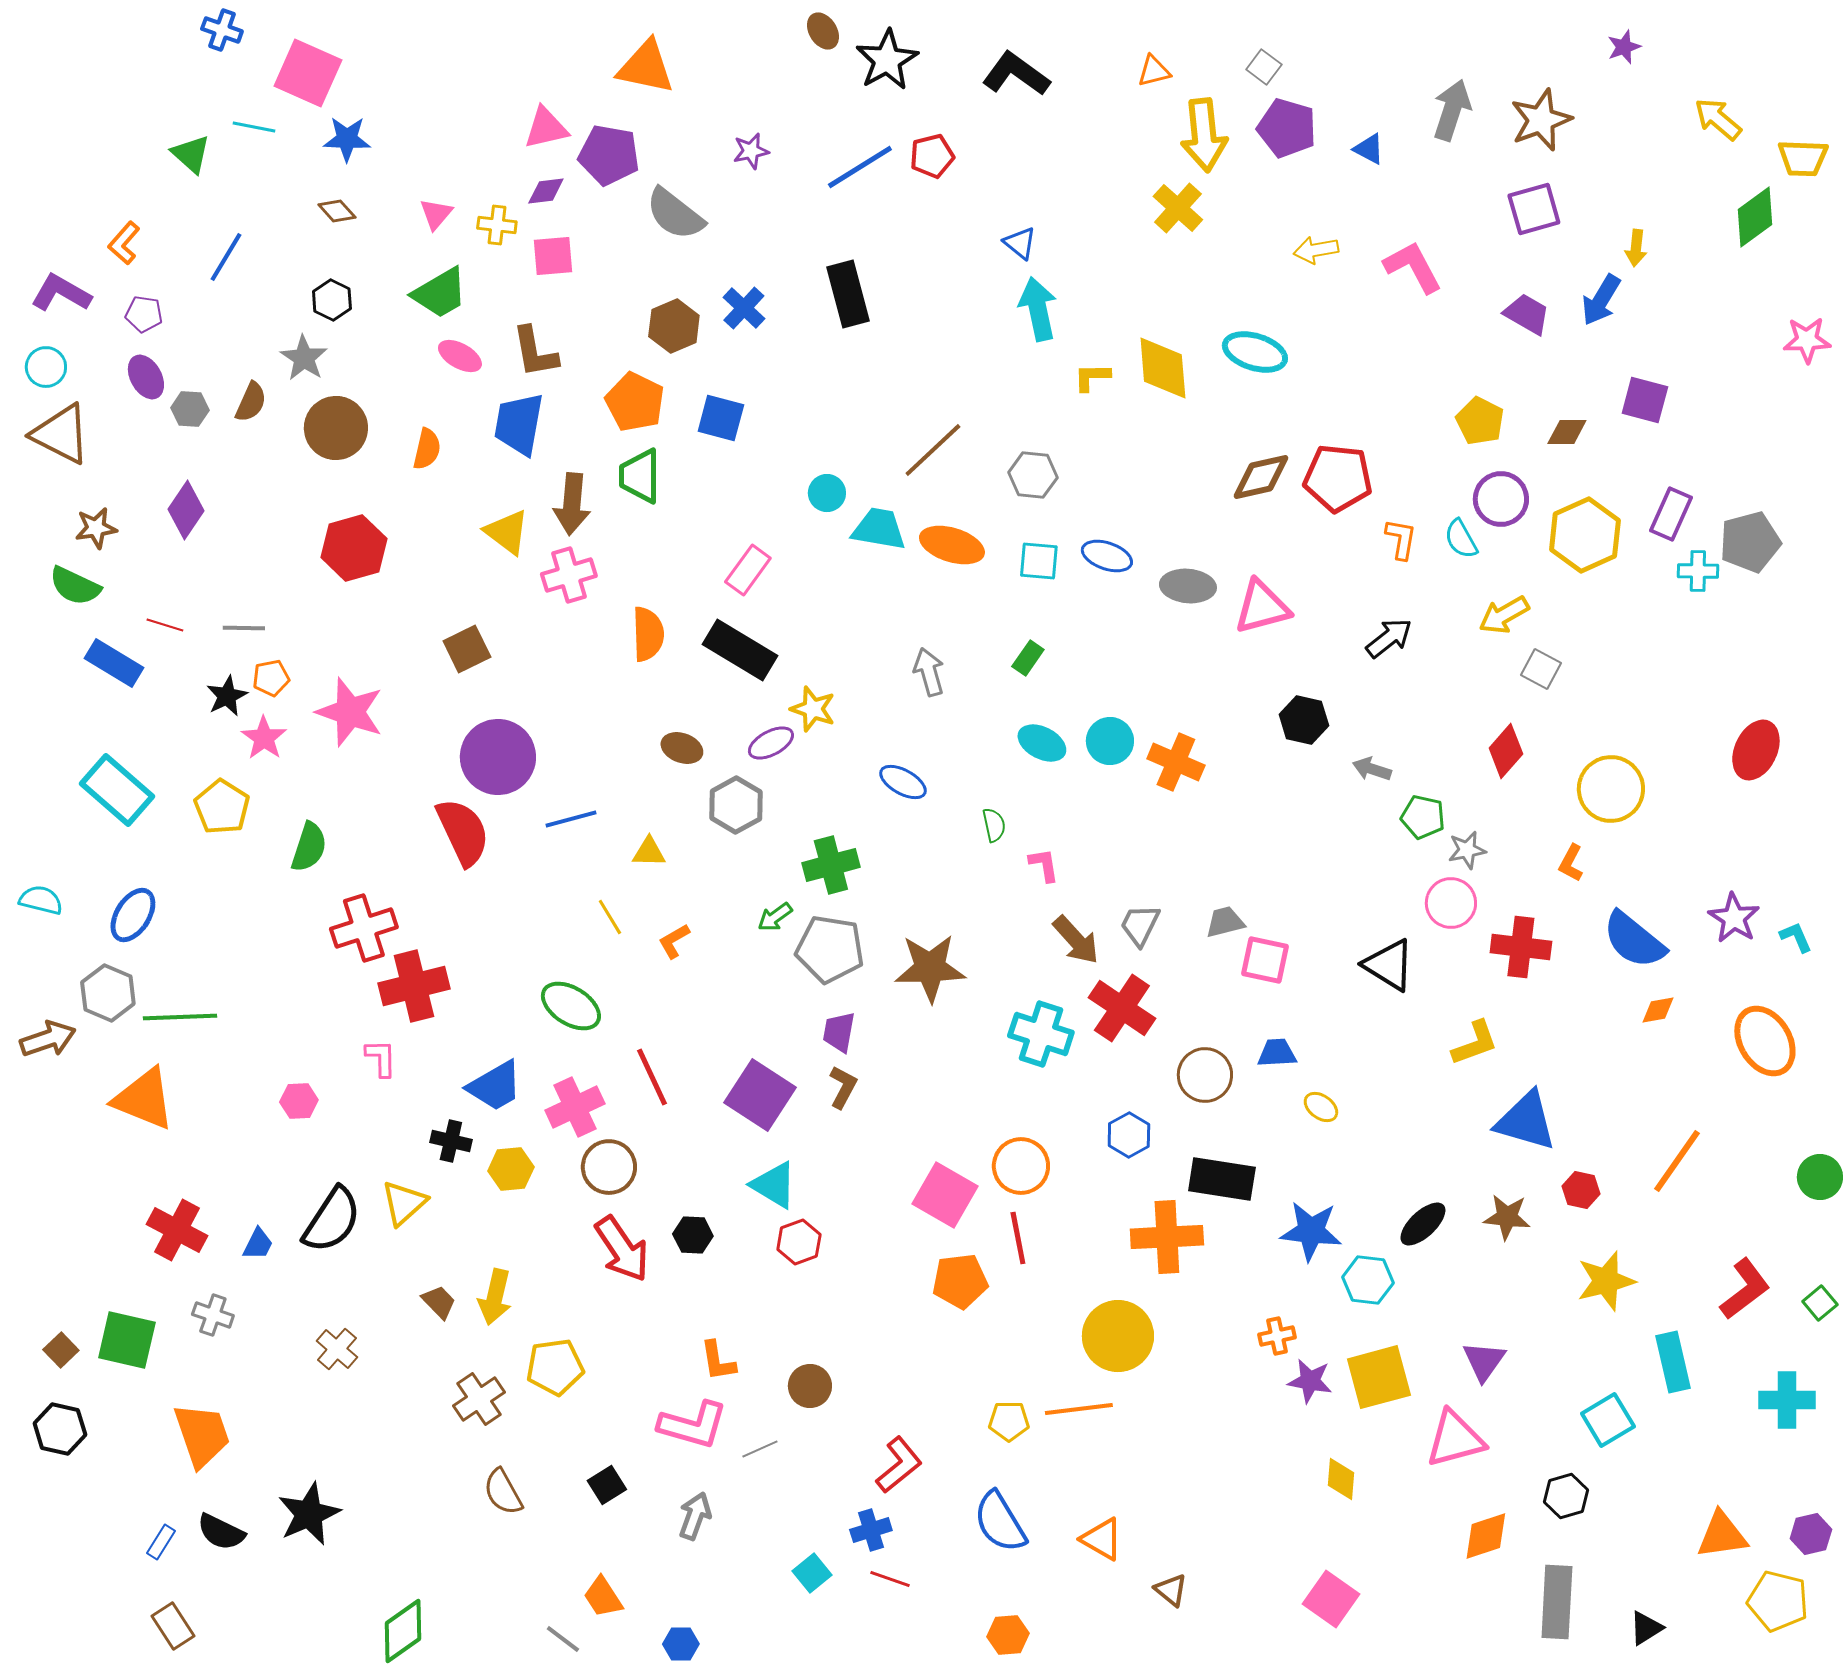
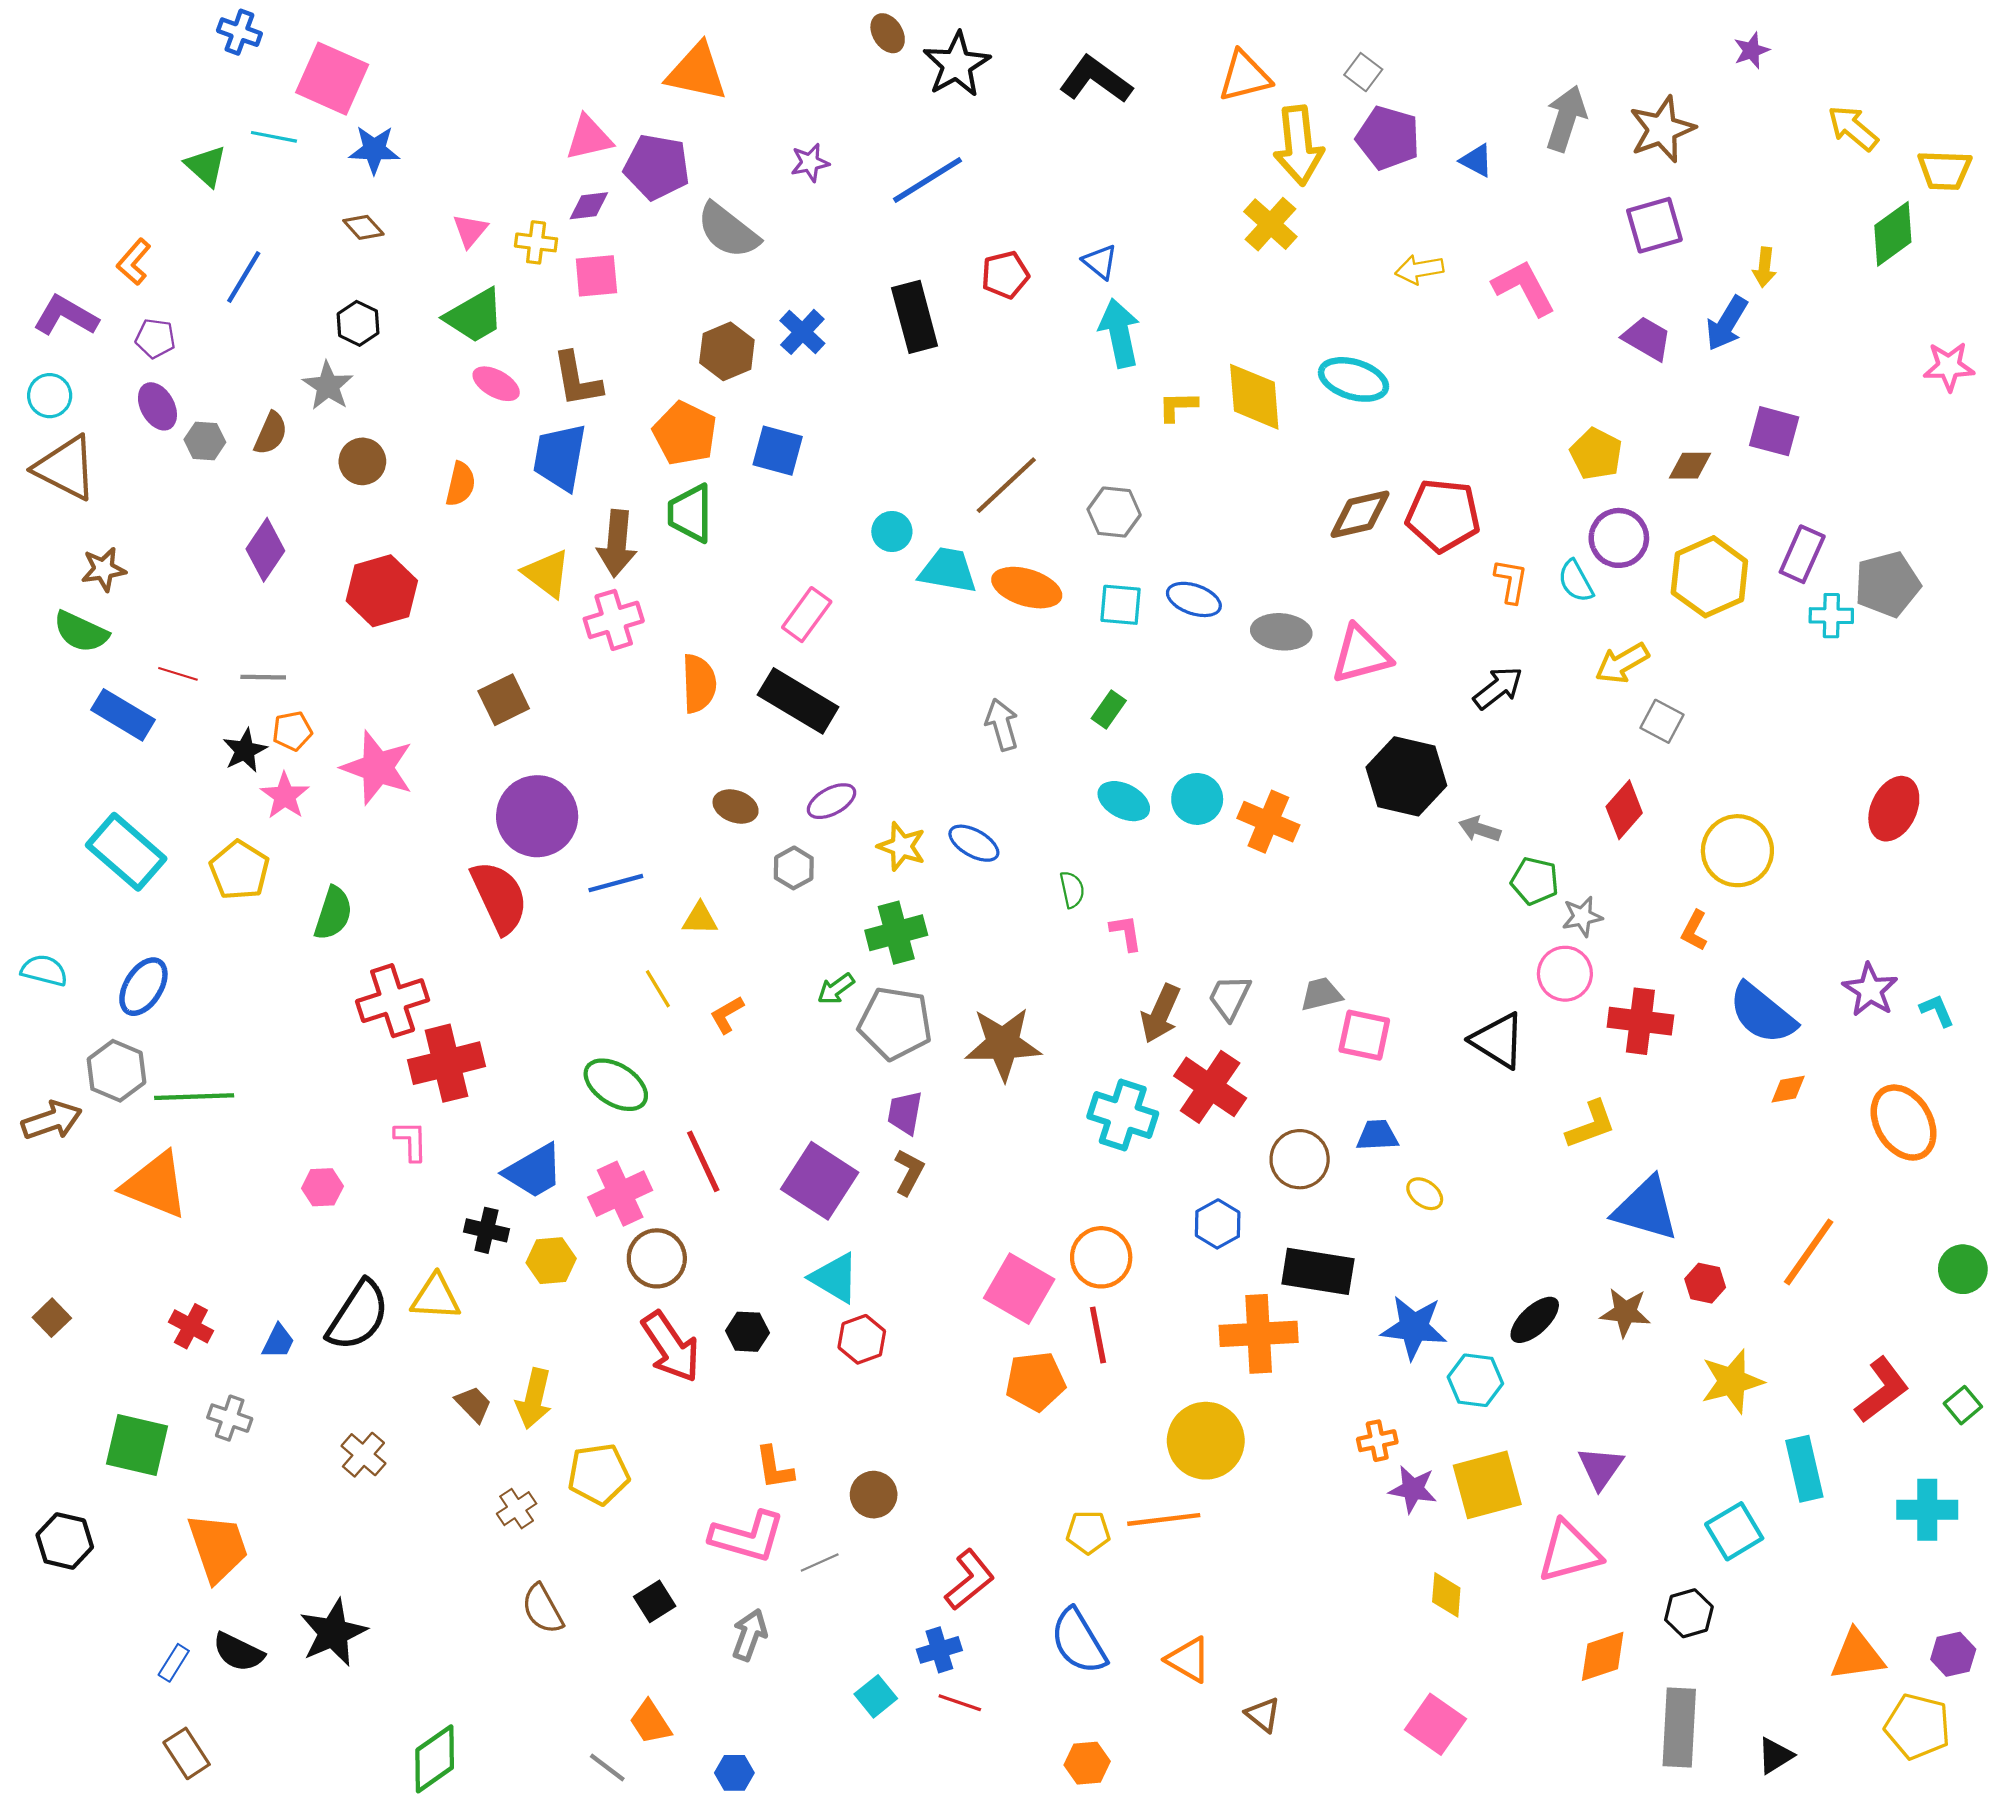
orange triangle: (1154, 71) -> (1245, 76), size x1.5
red pentagon: (932, 156) -> (1005, 275), moved
brown circle: (336, 428) -> (362, 461), size x0.7
purple diamond: (186, 510) -> (265, 550), moved
yellow star: (813, 709) -> (902, 846), moved
black hexagon: (1304, 720) -> (1406, 776), size x1.5
gray hexagon: (736, 805) -> (794, 868), size x0.7
brown arrow: (1076, 940) -> (1160, 1014), turned 66
yellow triangle: (404, 1203) -> (436, 1297), turned 45
red cross: (177, 1230) -> (191, 1326), size x0.7
brown square: (61, 1350) -> (52, 1318), moved
brown cross: (479, 1399) -> (517, 1509), size x0.7

